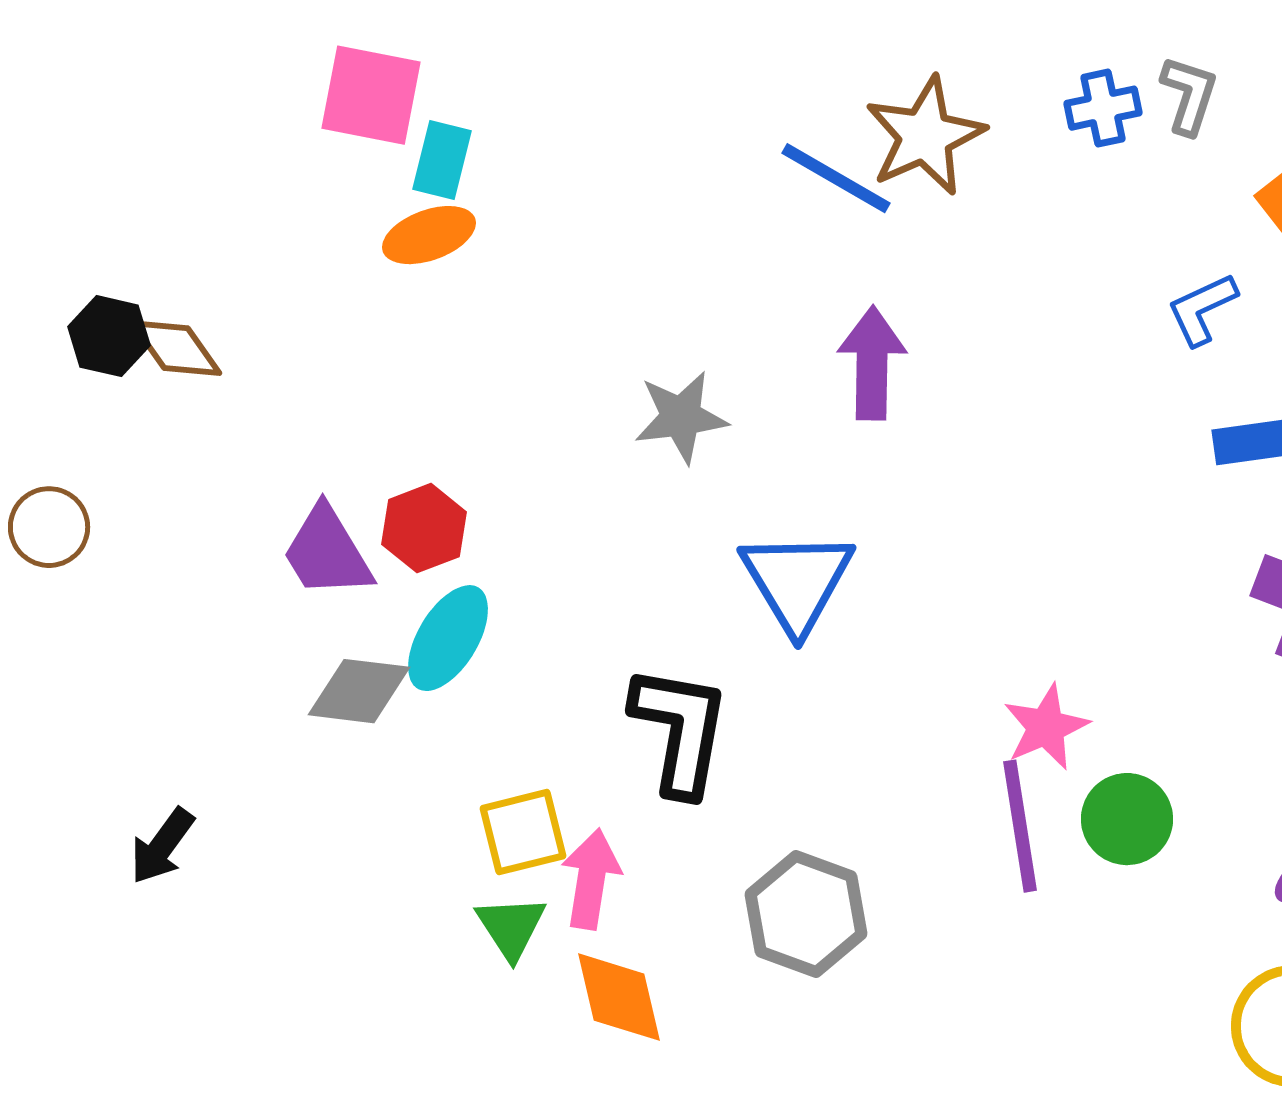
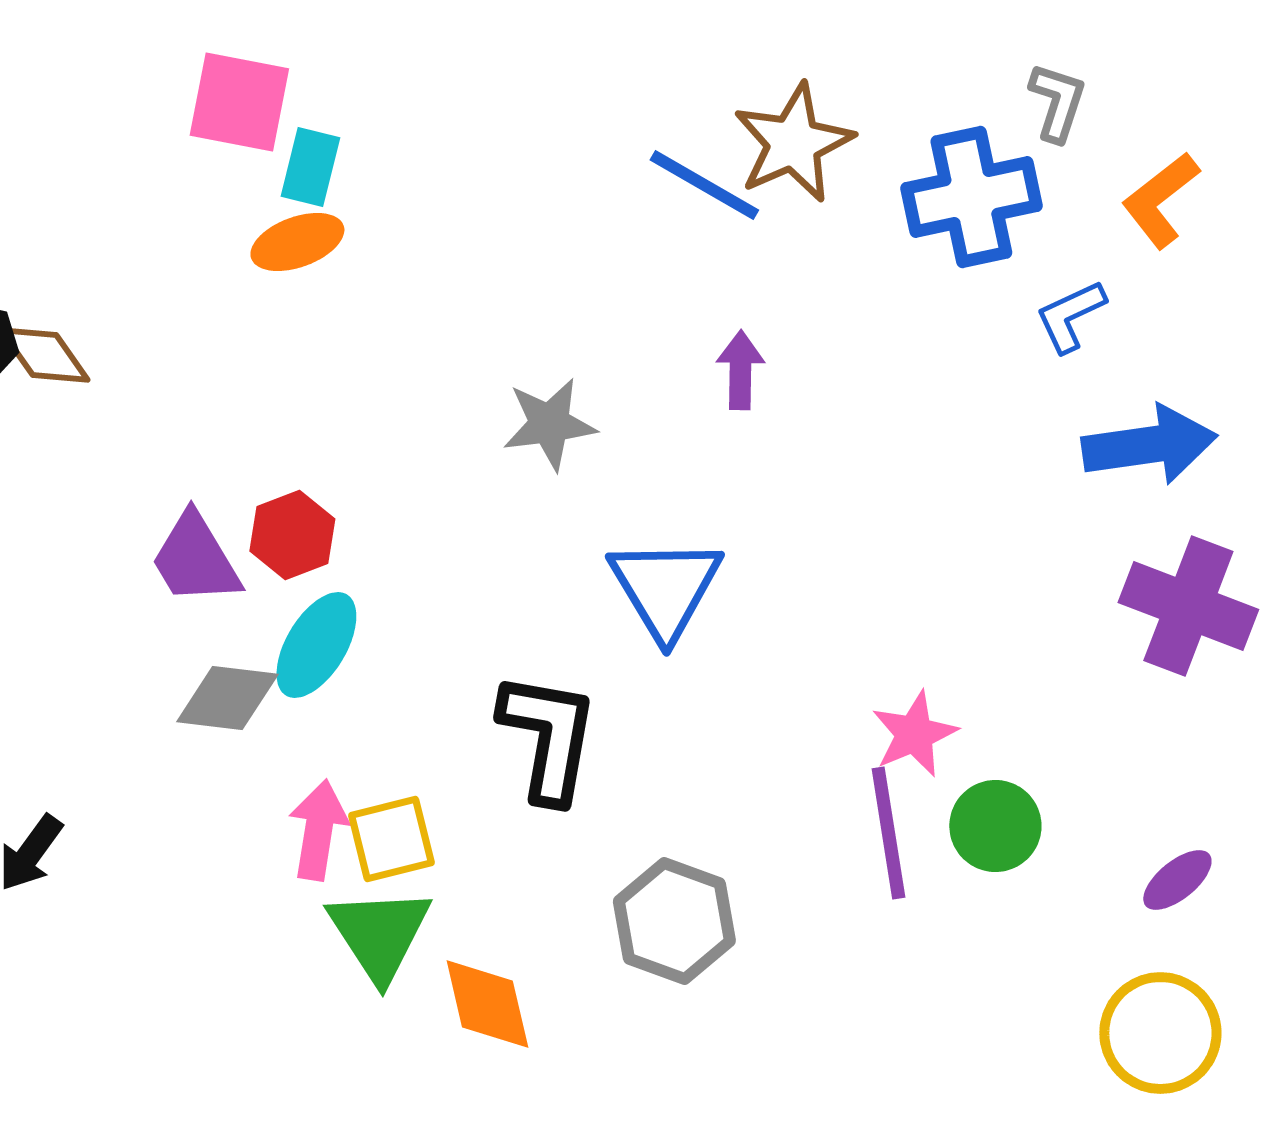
blue cross: (1103, 108) -> (971, 197), moved, size x1.8
purple arrow: (872, 363) -> (740, 370), size x0.7
pink arrow: (591, 879) -> (318, 830), moved
green triangle: (511, 927) -> (379, 934), size x1.5

